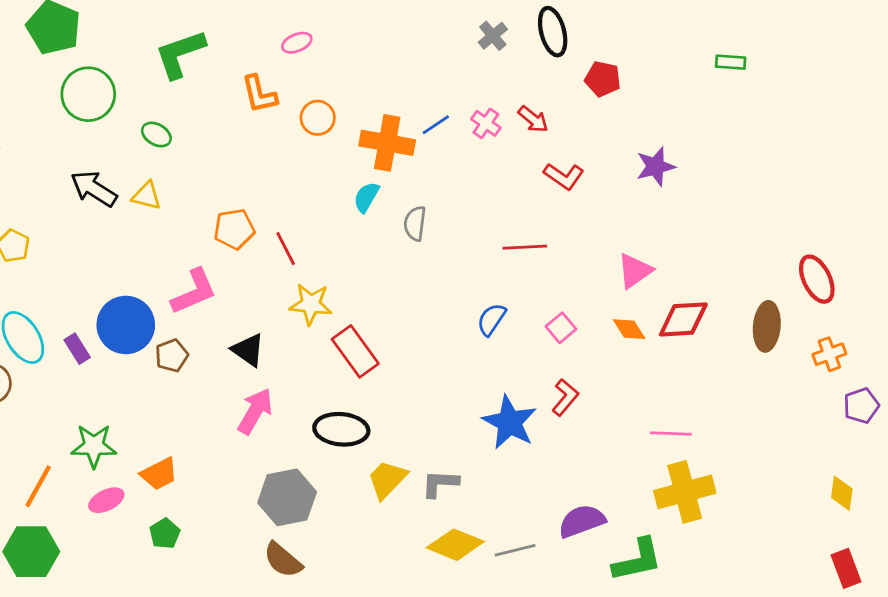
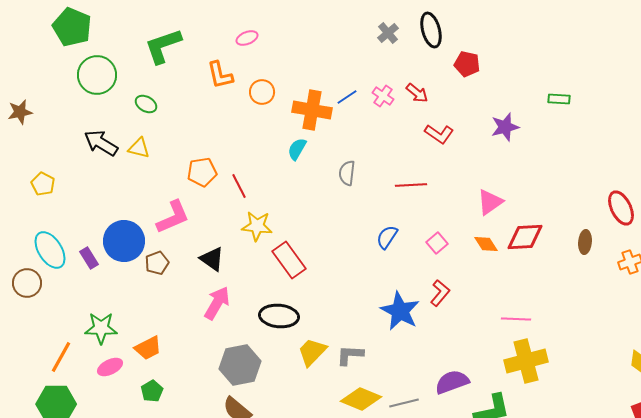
green rectangle: (731, 62) -> (559, 99), moved
gray semicircle: (415, 223) -> (347, 173), moved
brown ellipse: (767, 326) -> (585, 242), size x0.7

